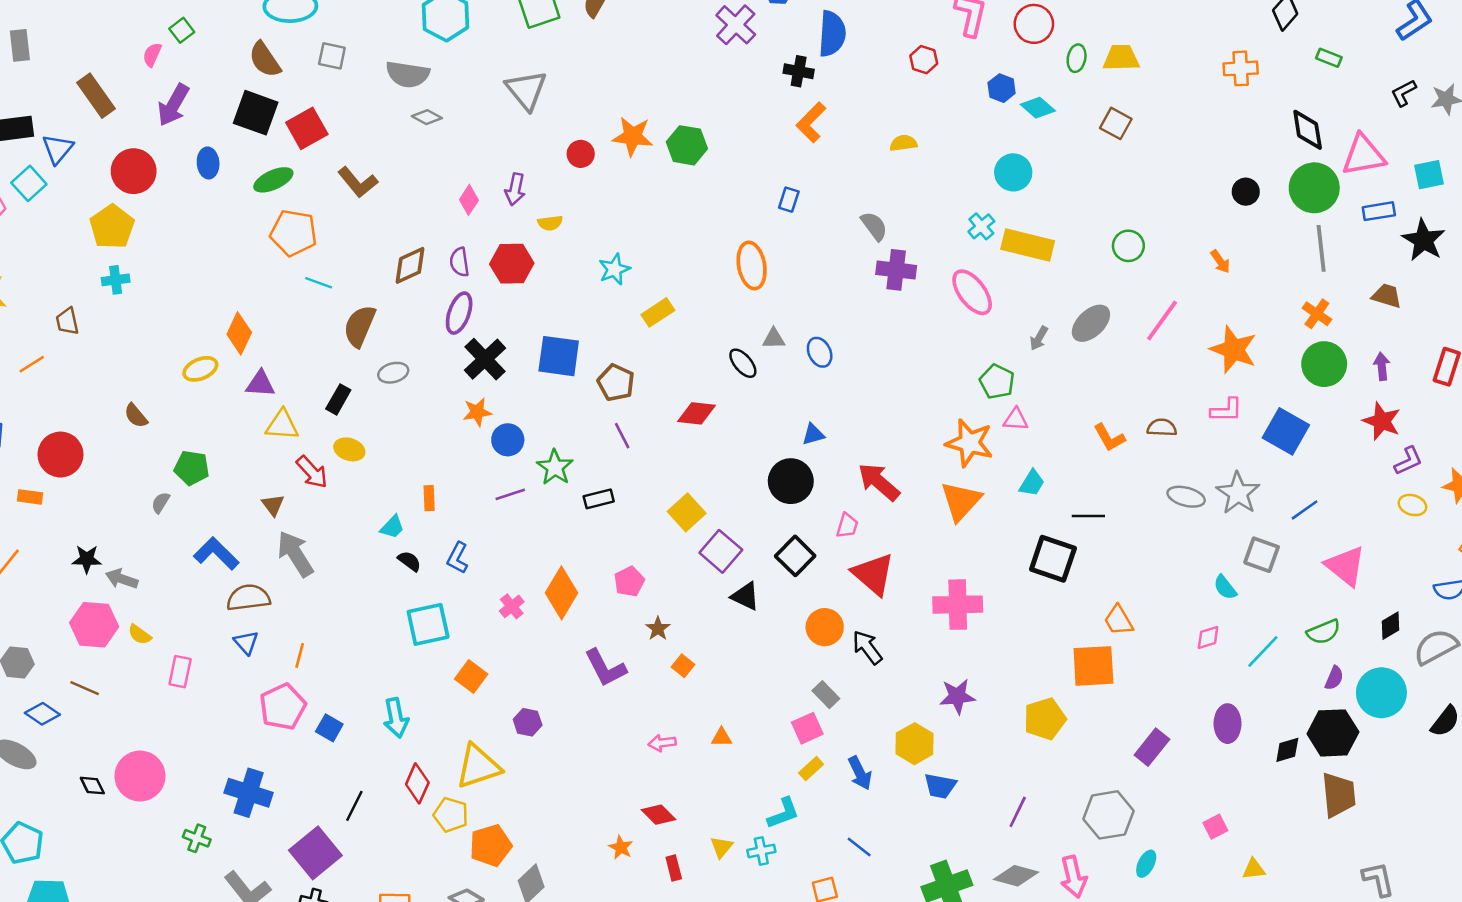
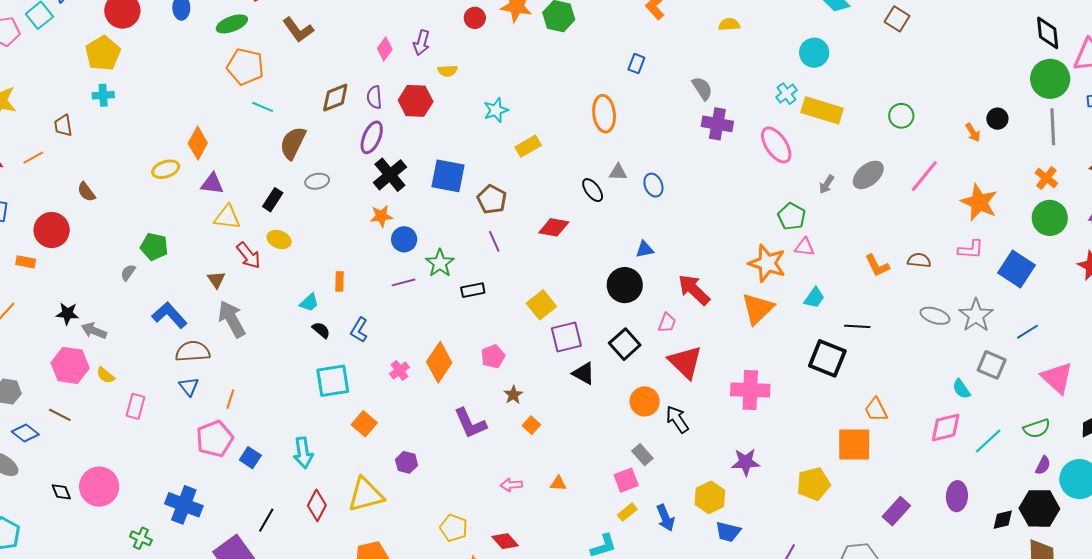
black circle: (1246, 192) -> (997, 119), moved
brown semicircle: (136, 416) -> (86, 192), moved
purple square: (721, 551) -> (566, 337), turned 32
pink diamond: (1208, 637) -> (946, 427), size x1.6
yellow pentagon: (451, 815) -> (454, 528), moved

